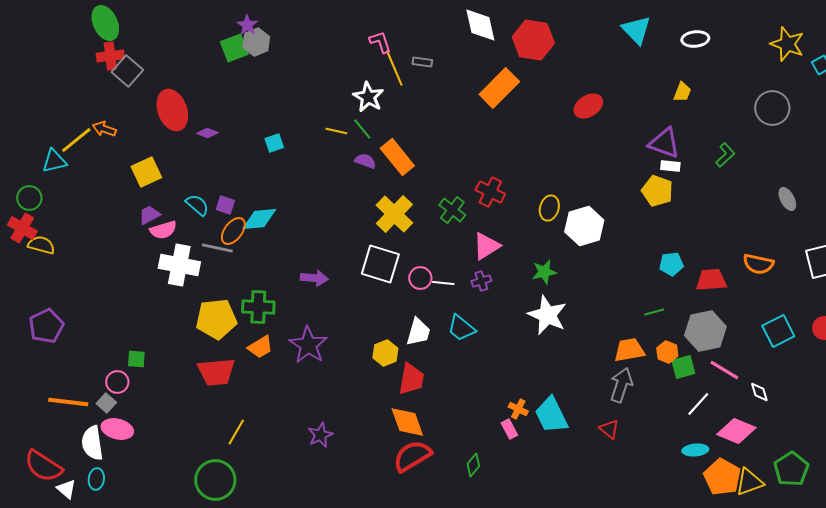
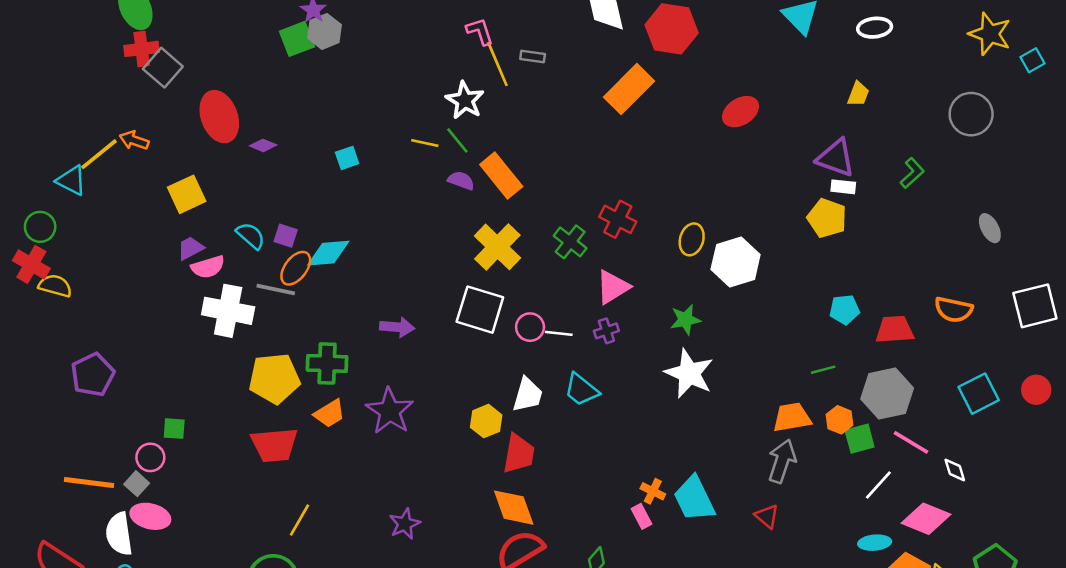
cyan triangle: (54, 161) -> (71, 181), turned 40
purple pentagon: (46, 326) -> (93, 375), moved

